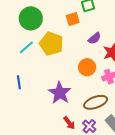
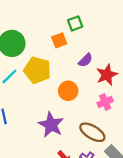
orange circle: (87, 67) -> (68, 91), moved
brown ellipse: (96, 102) -> (92, 132), turned 55

